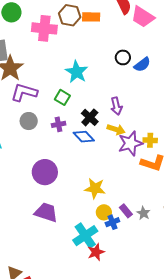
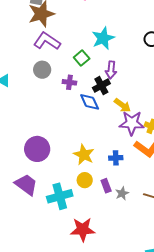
purple arrow: (116, 106) -> (111, 70), moved
purple circle: (45, 172) -> (37, 149), moved
purple trapezoid: (46, 212) -> (26, 185), moved
blue cross: (112, 222) -> (116, 158), moved
red star: (96, 252) -> (83, 229), moved, size x1.4

